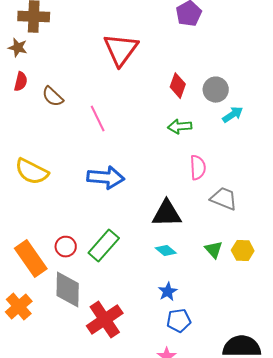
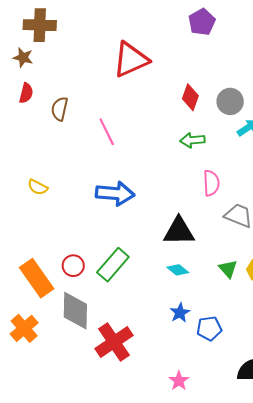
red triangle: (121, 50) -> (131, 60), turned 30
brown semicircle: (53, 97) -> (60, 109), turned 60
yellow semicircle: (32, 172) -> (38, 187), size x0.6
blue pentagon: (179, 321) -> (209, 328), moved

